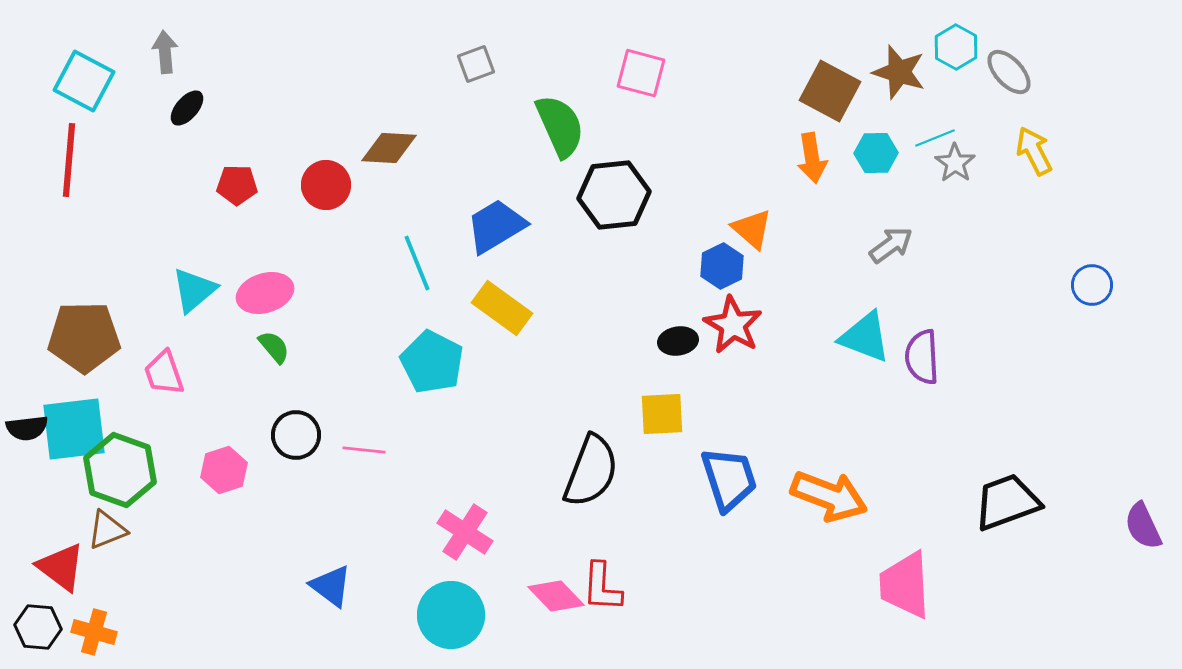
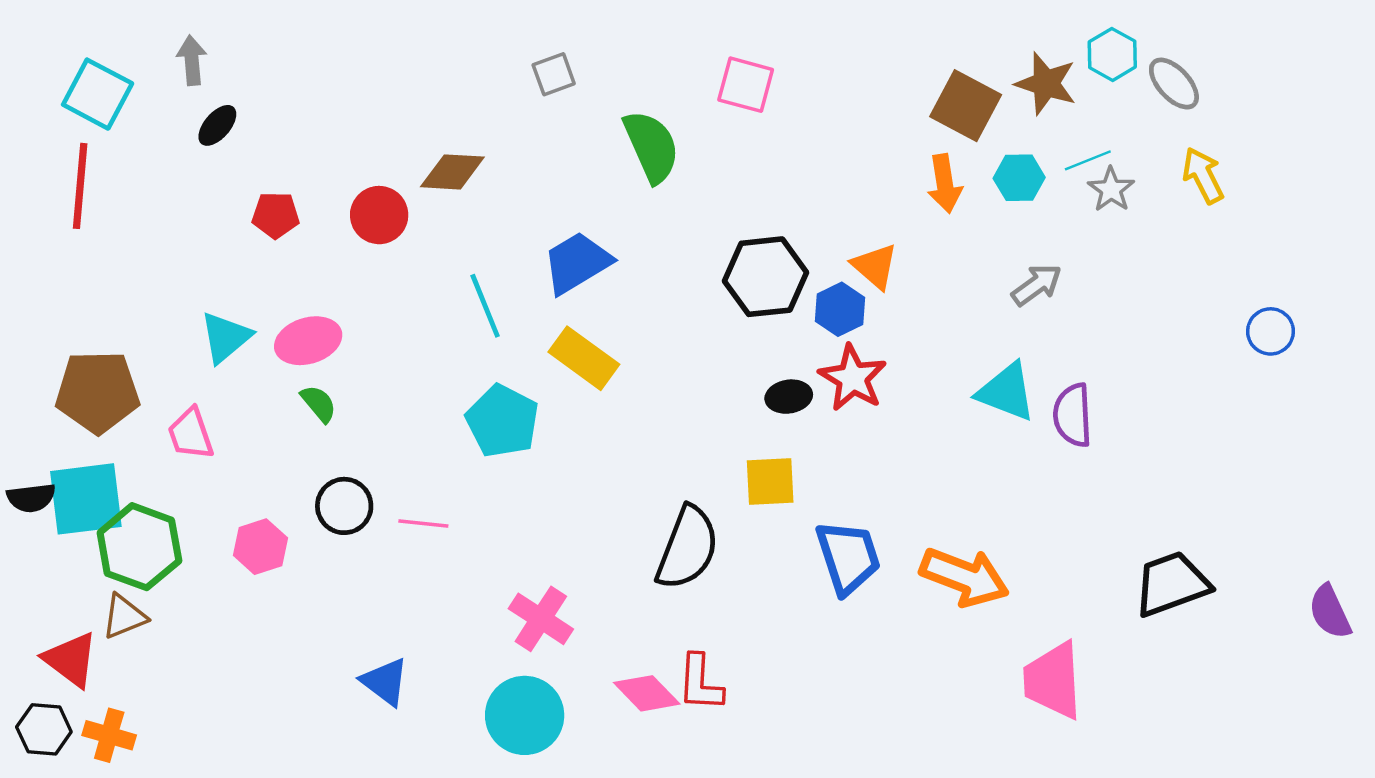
black hexagon: (614, 195) -> (765, 277), moved

